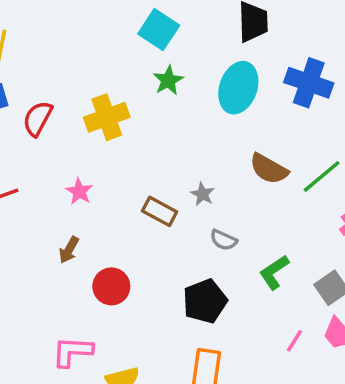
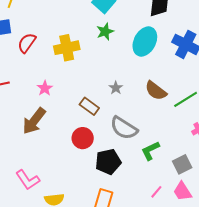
gray star: (203, 194) -> (116, 88), moved
gray semicircle: (224, 240) -> (124, 128), size x1.8
brown arrow: (69, 250) -> (34, 121), size x1.8
red circle: (111, 286) -> (83, 138), moved
pink L-shape: (72, 352) -> (28, 180), turned -135

